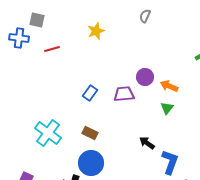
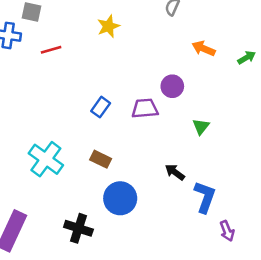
orange arrow: (169, 86) -> (204, 48), moved
blue circle: (91, 163) -> (120, 198), moved

